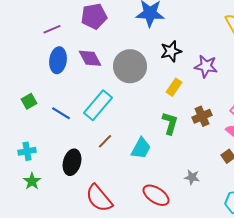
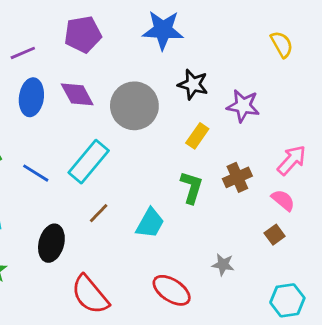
black star: (171, 51) -> (193, 84), turned 30

